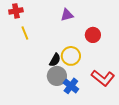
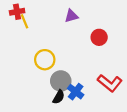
yellow line: (25, 33) -> (25, 21), moved
yellow circle: (71, 56) -> (45, 60), moved
black semicircle: (55, 60) -> (59, 97), moved

